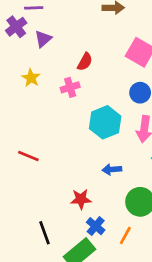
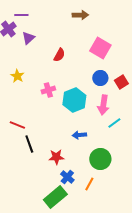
yellow star: (31, 78) -> (17, 76), moved
pink cross: (70, 87) -> (48, 90), moved
black line: (44, 233) -> (29, 144), moved

